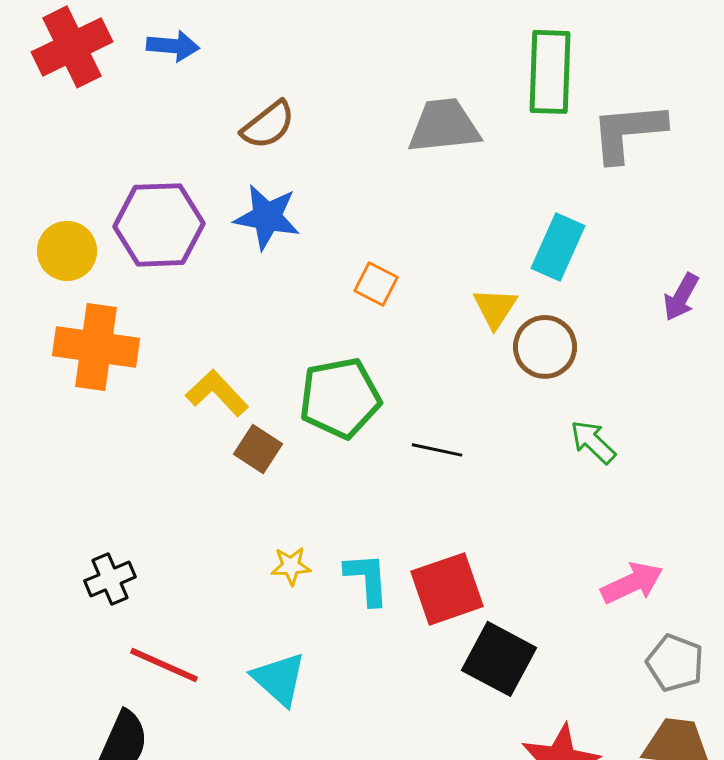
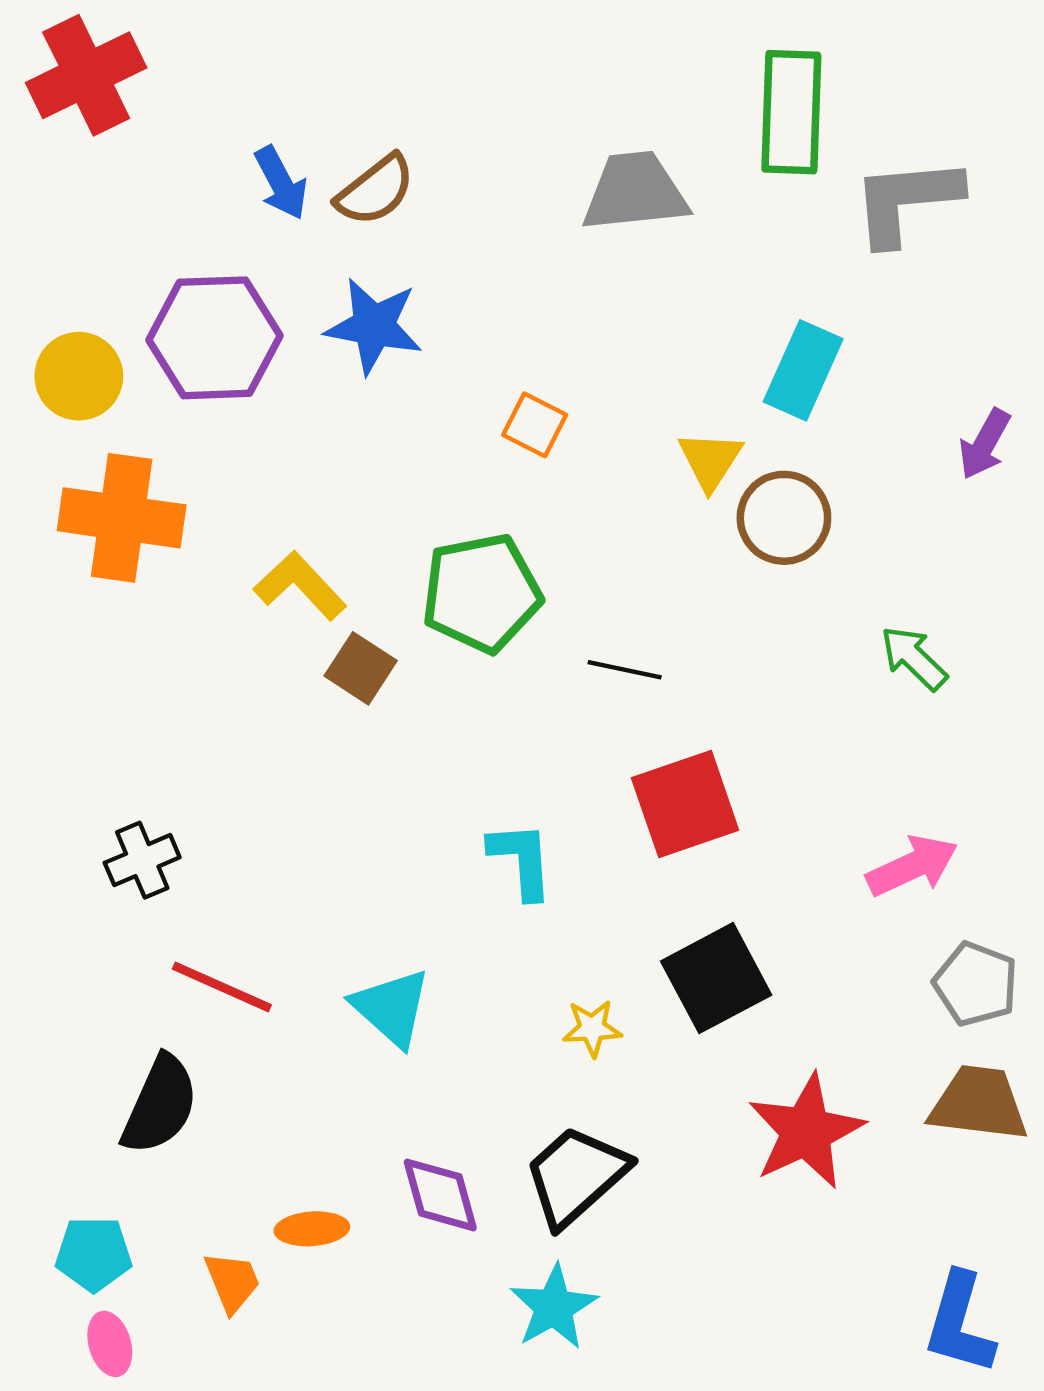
blue arrow: (173, 46) -> (281, 183), moved, turned 57
green arrow: (593, 442) -> (914, 658), moved
yellow star: (291, 566) -> (592, 1028), moved
red square: (447, 589) -> (685, 804), moved
black square: (499, 659) -> (716, 978), turned 34

